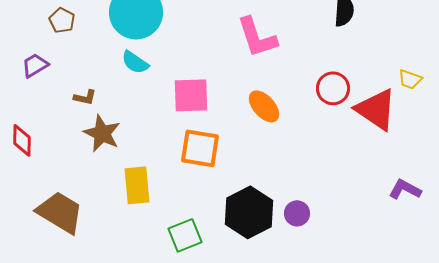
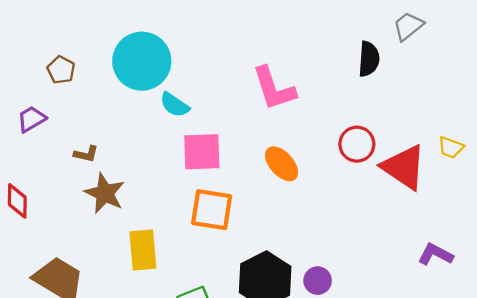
cyan semicircle: (135, 62) -> (175, 105), moved
yellow trapezoid: (410, 79) -> (451, 147), moved

